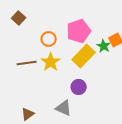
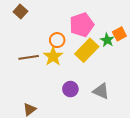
orange circle: (49, 39) -> (57, 40), moved
purple circle: (79, 87) -> (70, 89), moved
gray triangle: (64, 108) -> (101, 91), moved

